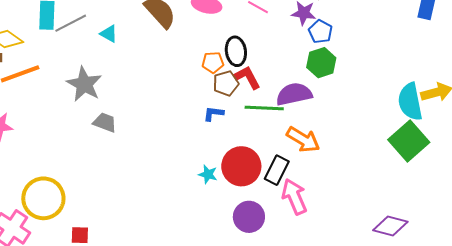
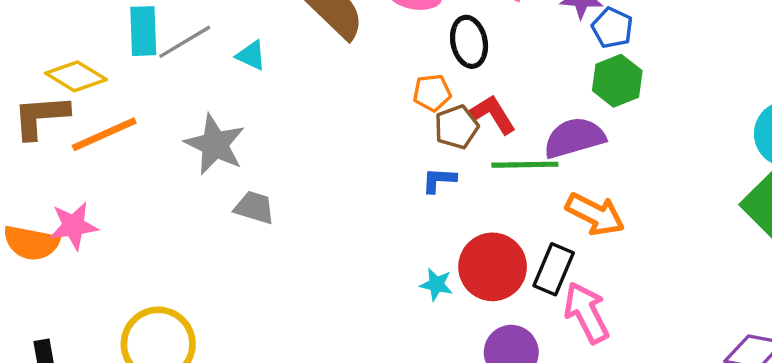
black ellipse: (236, 51) -> (469, 42), moved

